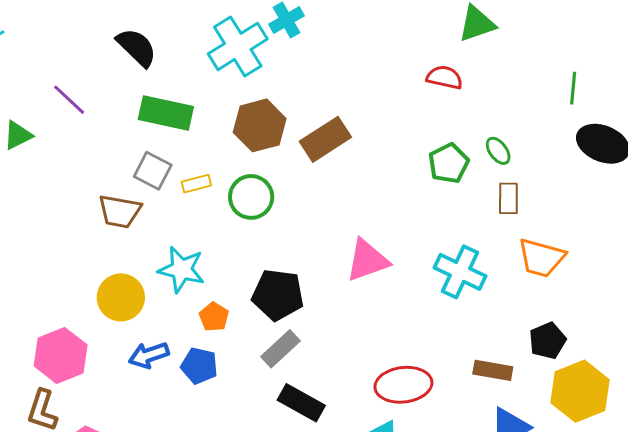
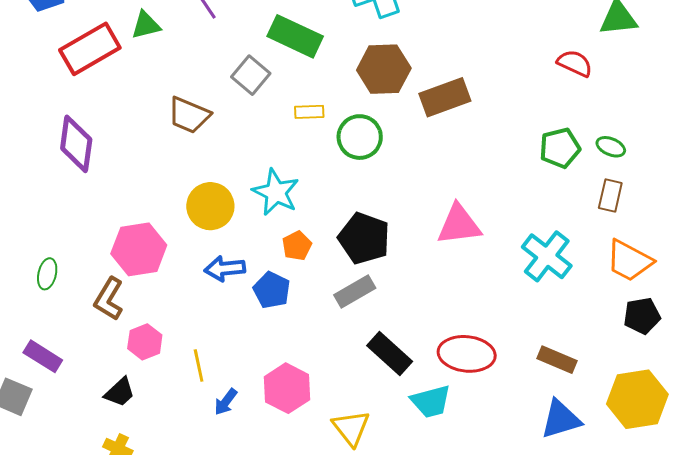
green ellipse: (498, 151) -> (611, 147), turned -44
gray square: (153, 171) -> (251, 75), moved
brown trapezoid: (120, 211) -> (189, 115), moved
black pentagon: (547, 341) -> (642, 316), moved
black rectangle: (301, 403) -> (390, 353), moved

